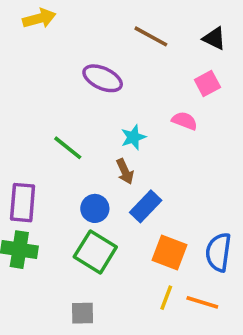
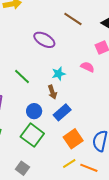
orange square: (170, 252) -> (73, 139), turned 30
yellow line: (166, 298) -> (69, 164), turned 32
gray square: (83, 313) -> (22, 168), turned 32

